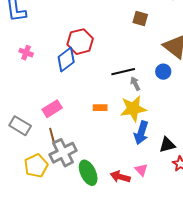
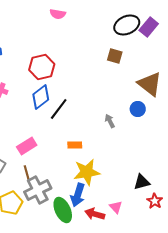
red hexagon: (80, 42) -> (42, 67), moved
black line: (123, 72) -> (59, 109), moved, turned -40
yellow star: (133, 109) -> (87, 172), moved
blue arrow: (141, 133) -> (78, 195), moved

